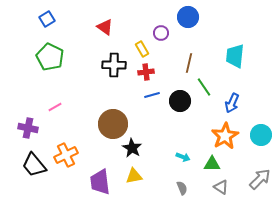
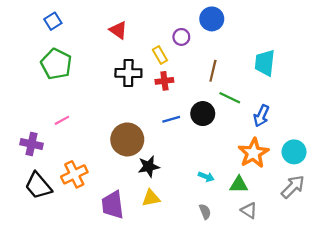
green line: (204, 87) -> (230, 98), turned -30
blue line: (152, 95) -> (171, 119), moved
black star: (132, 148) -> (149, 167), turned 30
gray arrow: (260, 179) -> (293, 187), moved

